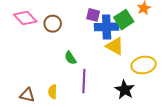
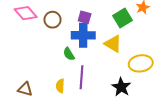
purple square: (93, 15) -> (85, 17), moved
blue cross: (107, 27) -> (83, 35), moved
yellow semicircle: (53, 92) -> (60, 86), moved

